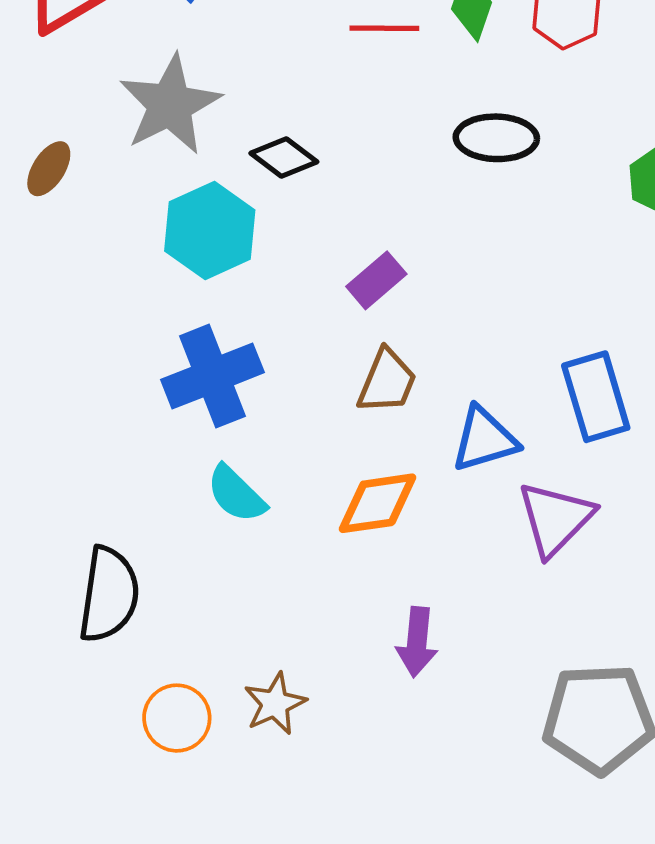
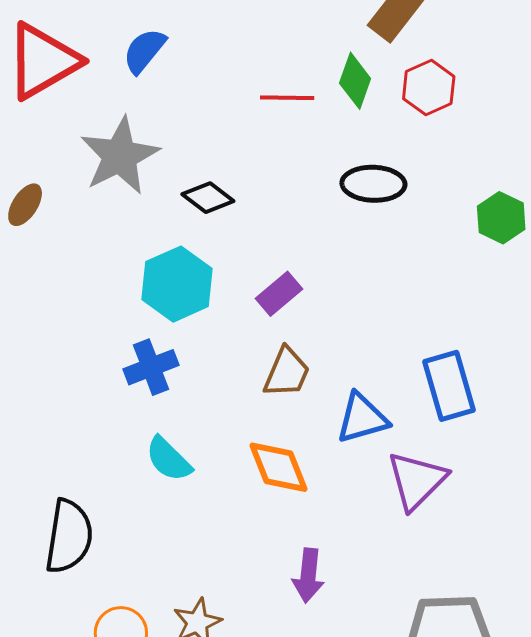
cyan hexagon: (210, 231) -> (177, 284), moved
blue cross: (212, 376) -> (151, 367), size x0.7
orange diamond: (377, 503) -> (278, 467), turned 76

